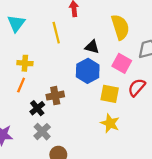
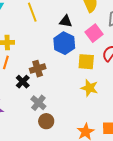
pink square: (122, 63) -> (94, 33), turned 30
gray cross: (42, 132) -> (38, 103), moved

